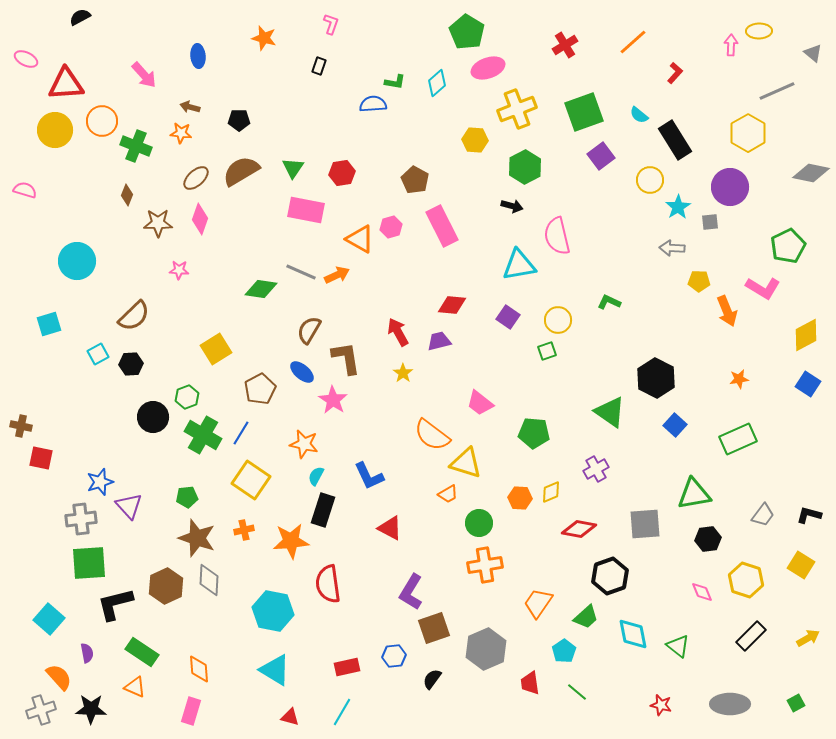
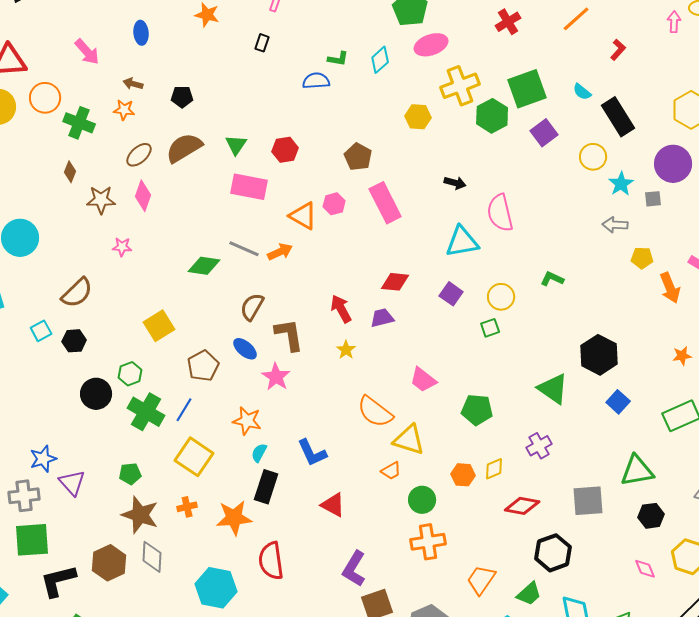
green hexagon: (525, 167) -> (492, 116), moved

